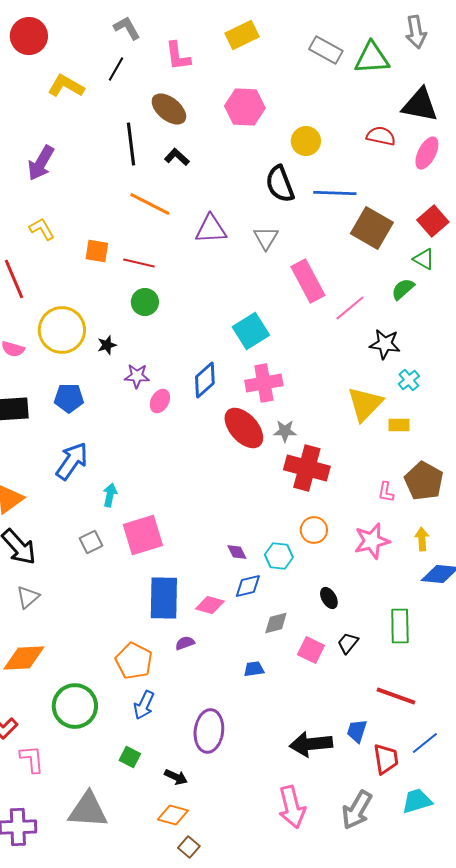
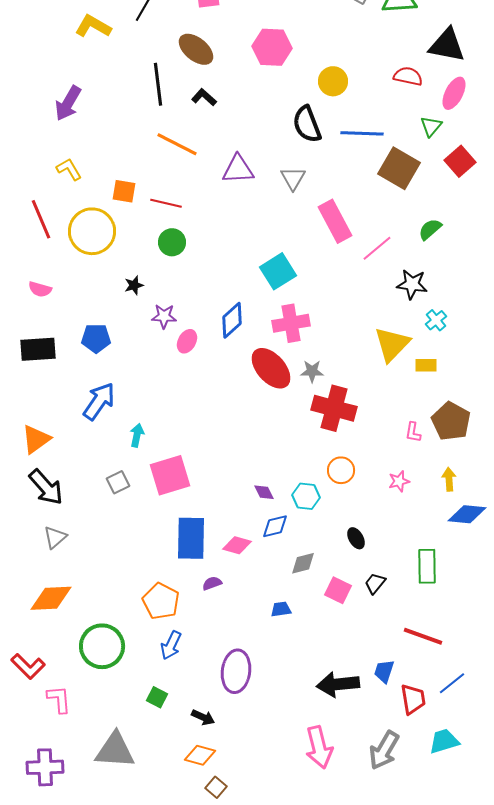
green triangle: (424, 259) -> (431, 126), moved, turned 40
yellow circle: (62, 330) -> (92, 231), moved
pink star: (372, 541) -> (399, 481), size x0.6

